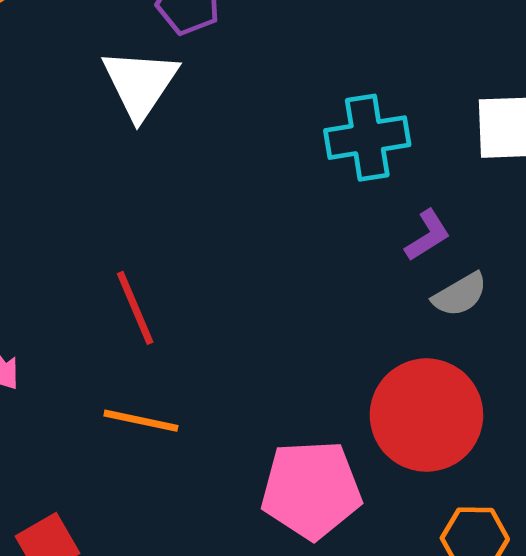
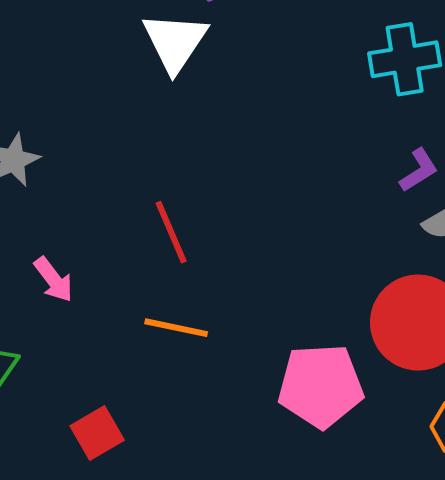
cyan cross: (367, 138) -> (405, 59), moved

